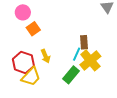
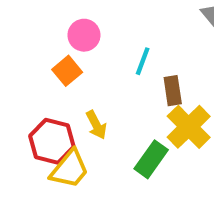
pink circle: (23, 12) -> (84, 35), moved
cyan line: (77, 54) -> (143, 61), moved

